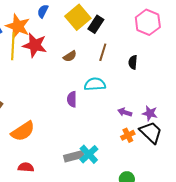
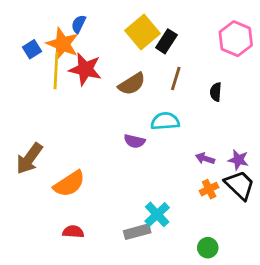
blue semicircle: (43, 11) -> (79, 24), moved
brown semicircle: (70, 56) -> (132, 84), size x1.5
purple semicircle: (72, 99) -> (134, 141), turned -77
gray rectangle: (74, 156) -> (137, 232), moved

